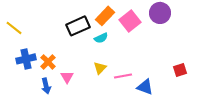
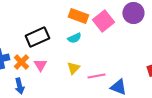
orange rectangle: (105, 16) -> (78, 16), turned 66
black rectangle: (78, 26) -> (37, 37), moved
pink triangle: (67, 77) -> (40, 65), moved

